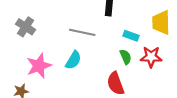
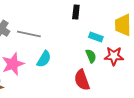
gray line: (82, 32) -> (29, 34), moved

